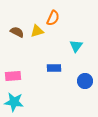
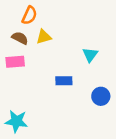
orange semicircle: (53, 18) -> (29, 15), moved
pink rectangle: (13, 76) -> (15, 62), moved

